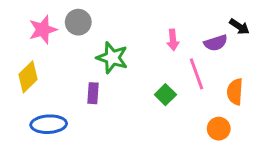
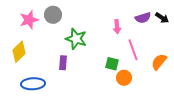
purple semicircle: (216, 43) -> (143, 18), moved
orange semicircle: (235, 92) -> (159, 62), turned 36
green square: (165, 95) -> (112, 64), turned -32
orange circle: (219, 129) -> (124, 78), moved

